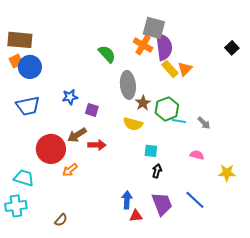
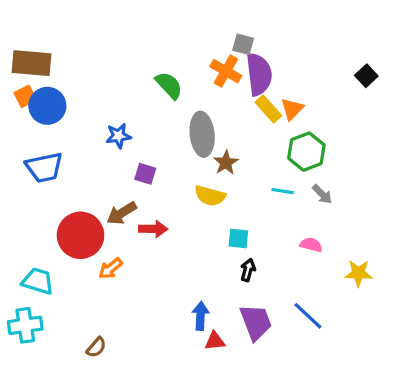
gray square: (154, 28) -> (243, 44), size x0.6
blue star: (70, 97) -> (118, 136), moved
green hexagon: (167, 109) -> (306, 152), moved

